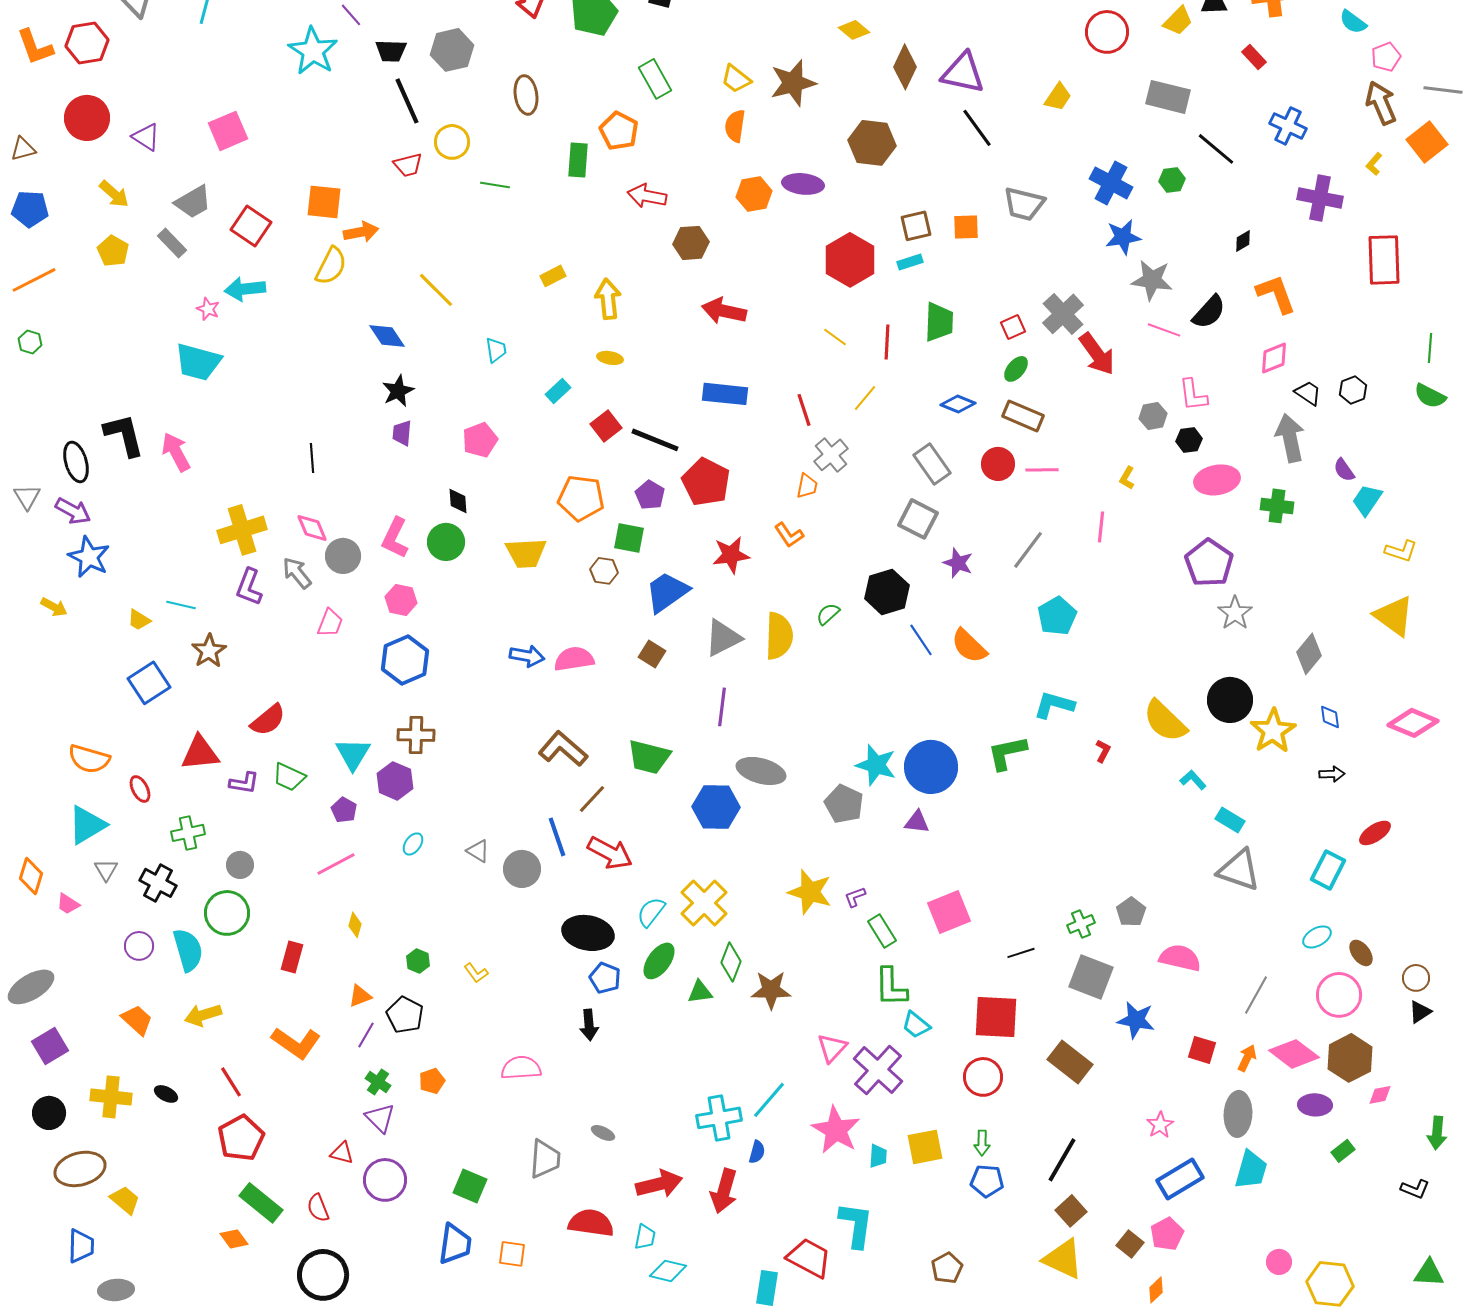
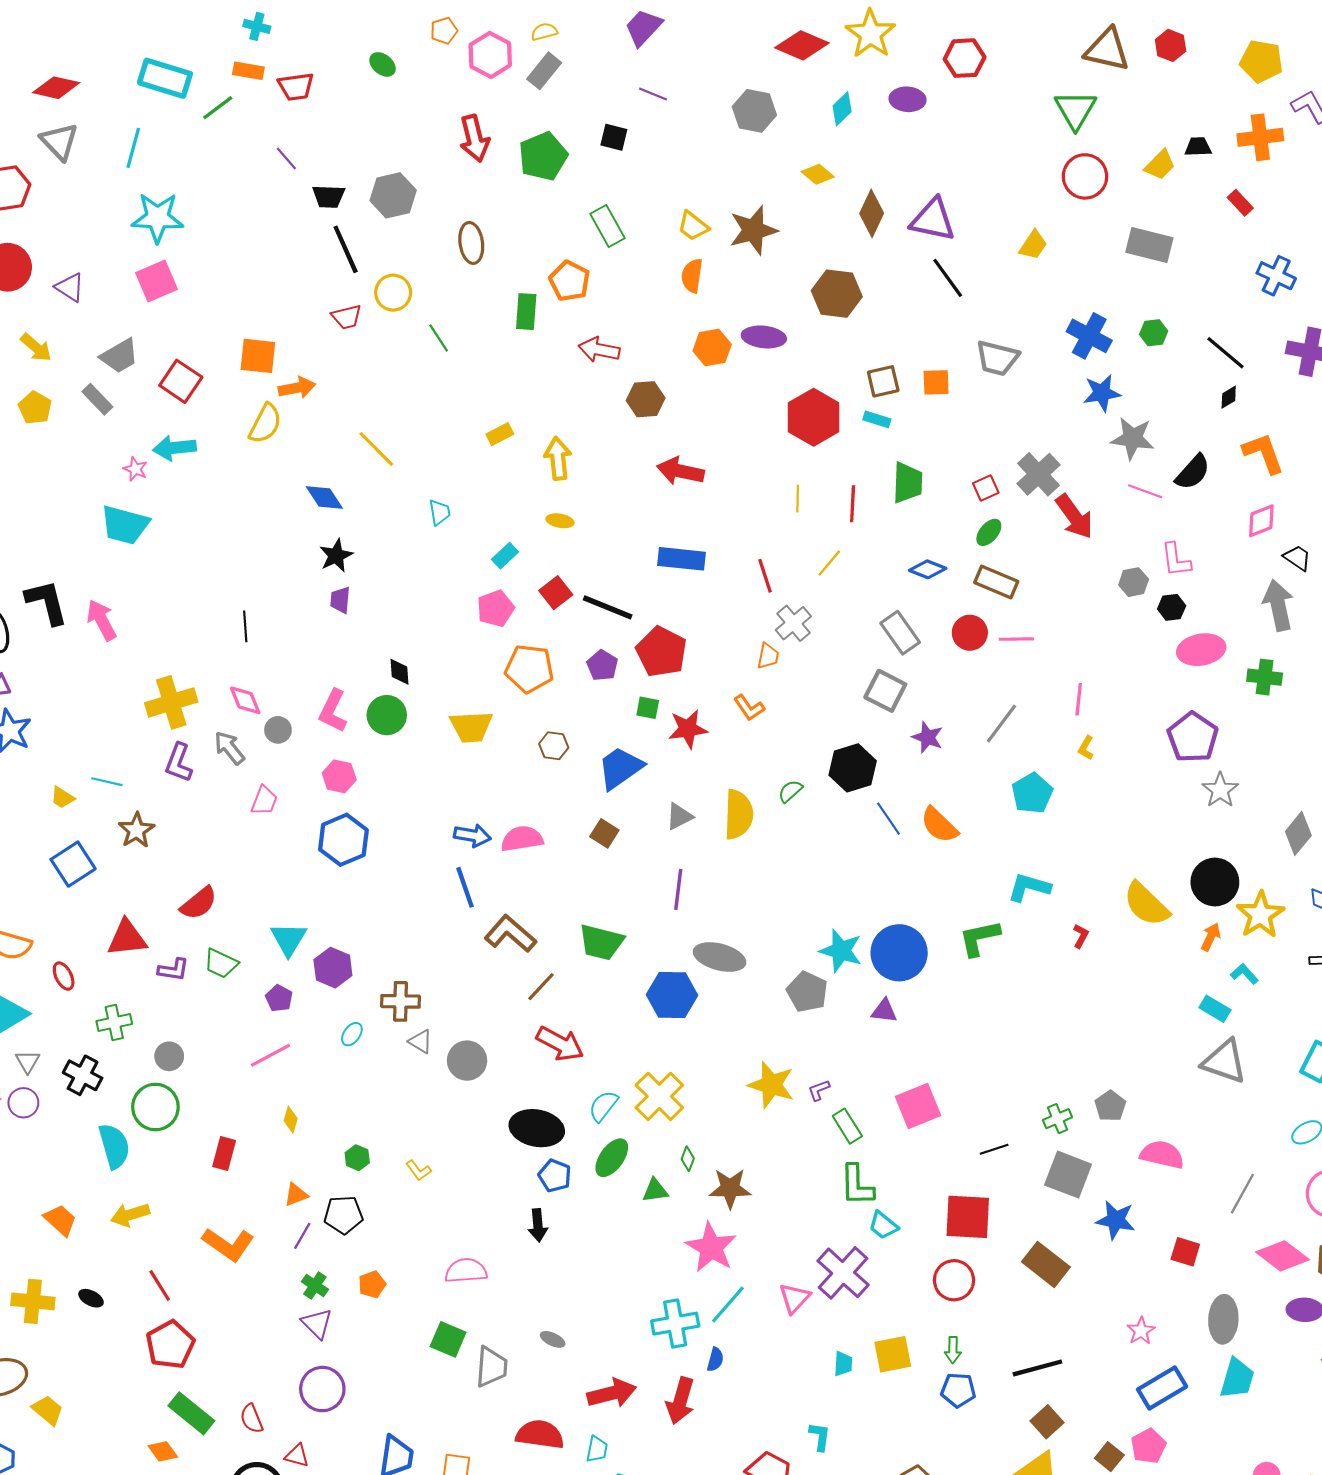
cyan star: (313, 51) -> (158, 218), moved, turned -30
black line: (1216, 149) -> (1225, 353), moved
green line: (495, 185) -> (439, 338), turned 48
cyan rectangle: (910, 262) -> (877, 419), turned 35
yellow line: (835, 337) -> (798, 499), turned 55
pink pentagon: (480, 440) -> (496, 608), moved
yellow L-shape: (1127, 478) -> (1086, 748), moved
green square: (629, 538) -> (648, 708), moved, size x0.7
gray circle: (343, 556) -> (278, 730), size x0.7
gray triangle: (723, 638) -> (679, 817), size x0.7
brown cross: (416, 735) -> (400, 1001), moved
cyan L-shape: (1193, 780) -> (1244, 974), moved
blue line: (557, 837) -> (465, 887), moved
purple circle: (139, 946) -> (23, 1103), moved
green diamond: (731, 962) -> (688, 1159), size x0.6
black pentagon: (405, 1015) -> (343, 1215), turned -30
pink triangle: (832, 1048) -> (794, 1298), moved
orange arrow: (1247, 1058) -> (1211, 937), moved
pink star: (836, 1130) -> (711, 1247), moved
red triangle: (342, 1153) -> (297, 1456), moved
black line: (1062, 1160) -> (1037, 1368), turned 45
green square: (470, 1186) -> (448, 1339), moved
cyan L-shape: (856, 1225) -> (820, 1437), size x0.6

